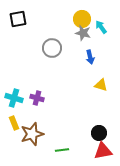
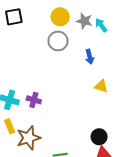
yellow circle: (82, 19) -> (60, 17), moved
gray star: (83, 33) -> (84, 21), moved
gray circle: (52, 48) -> (58, 41), moved

